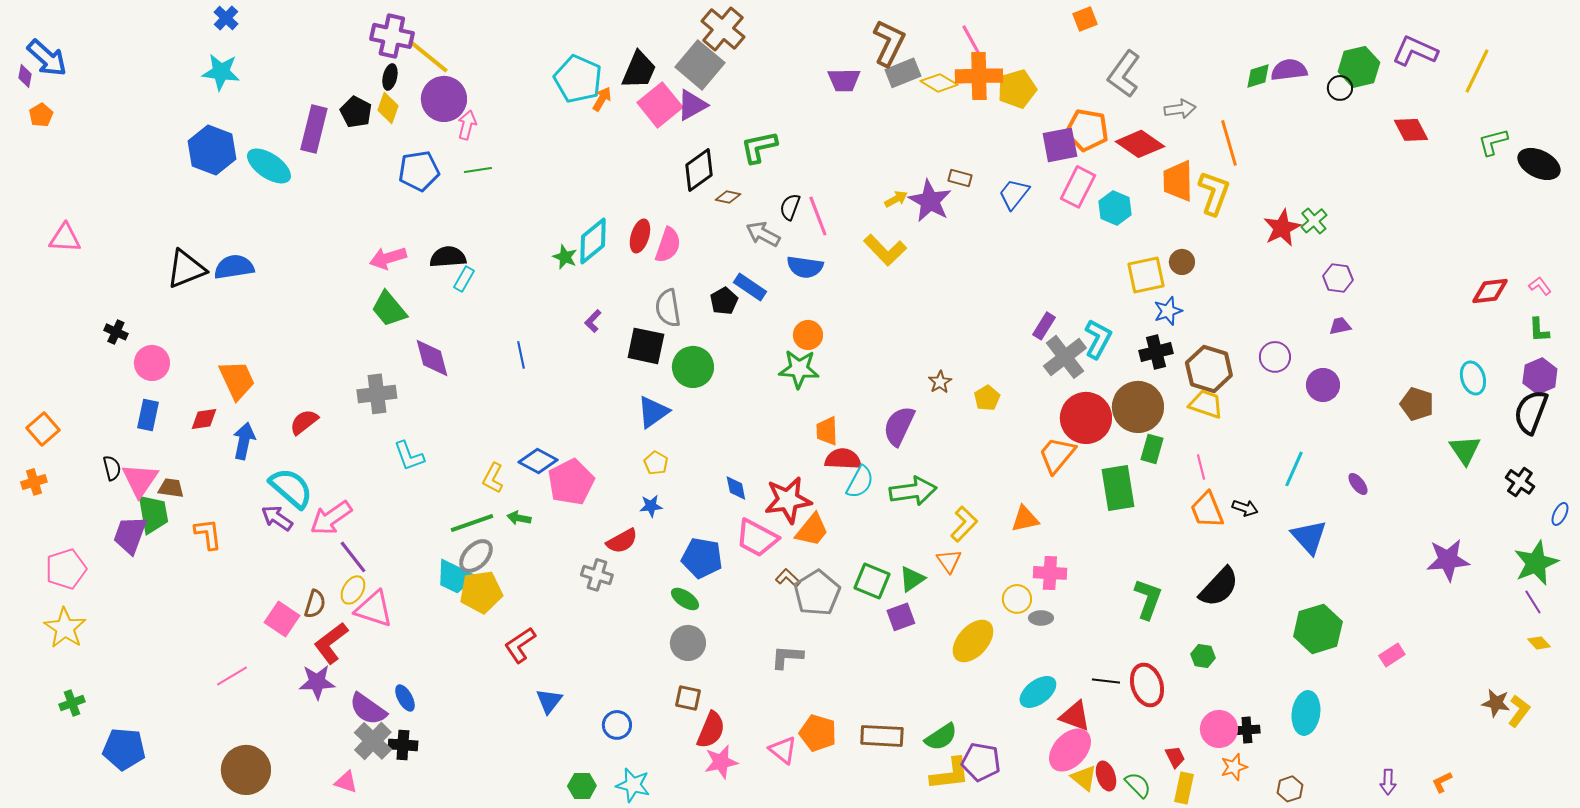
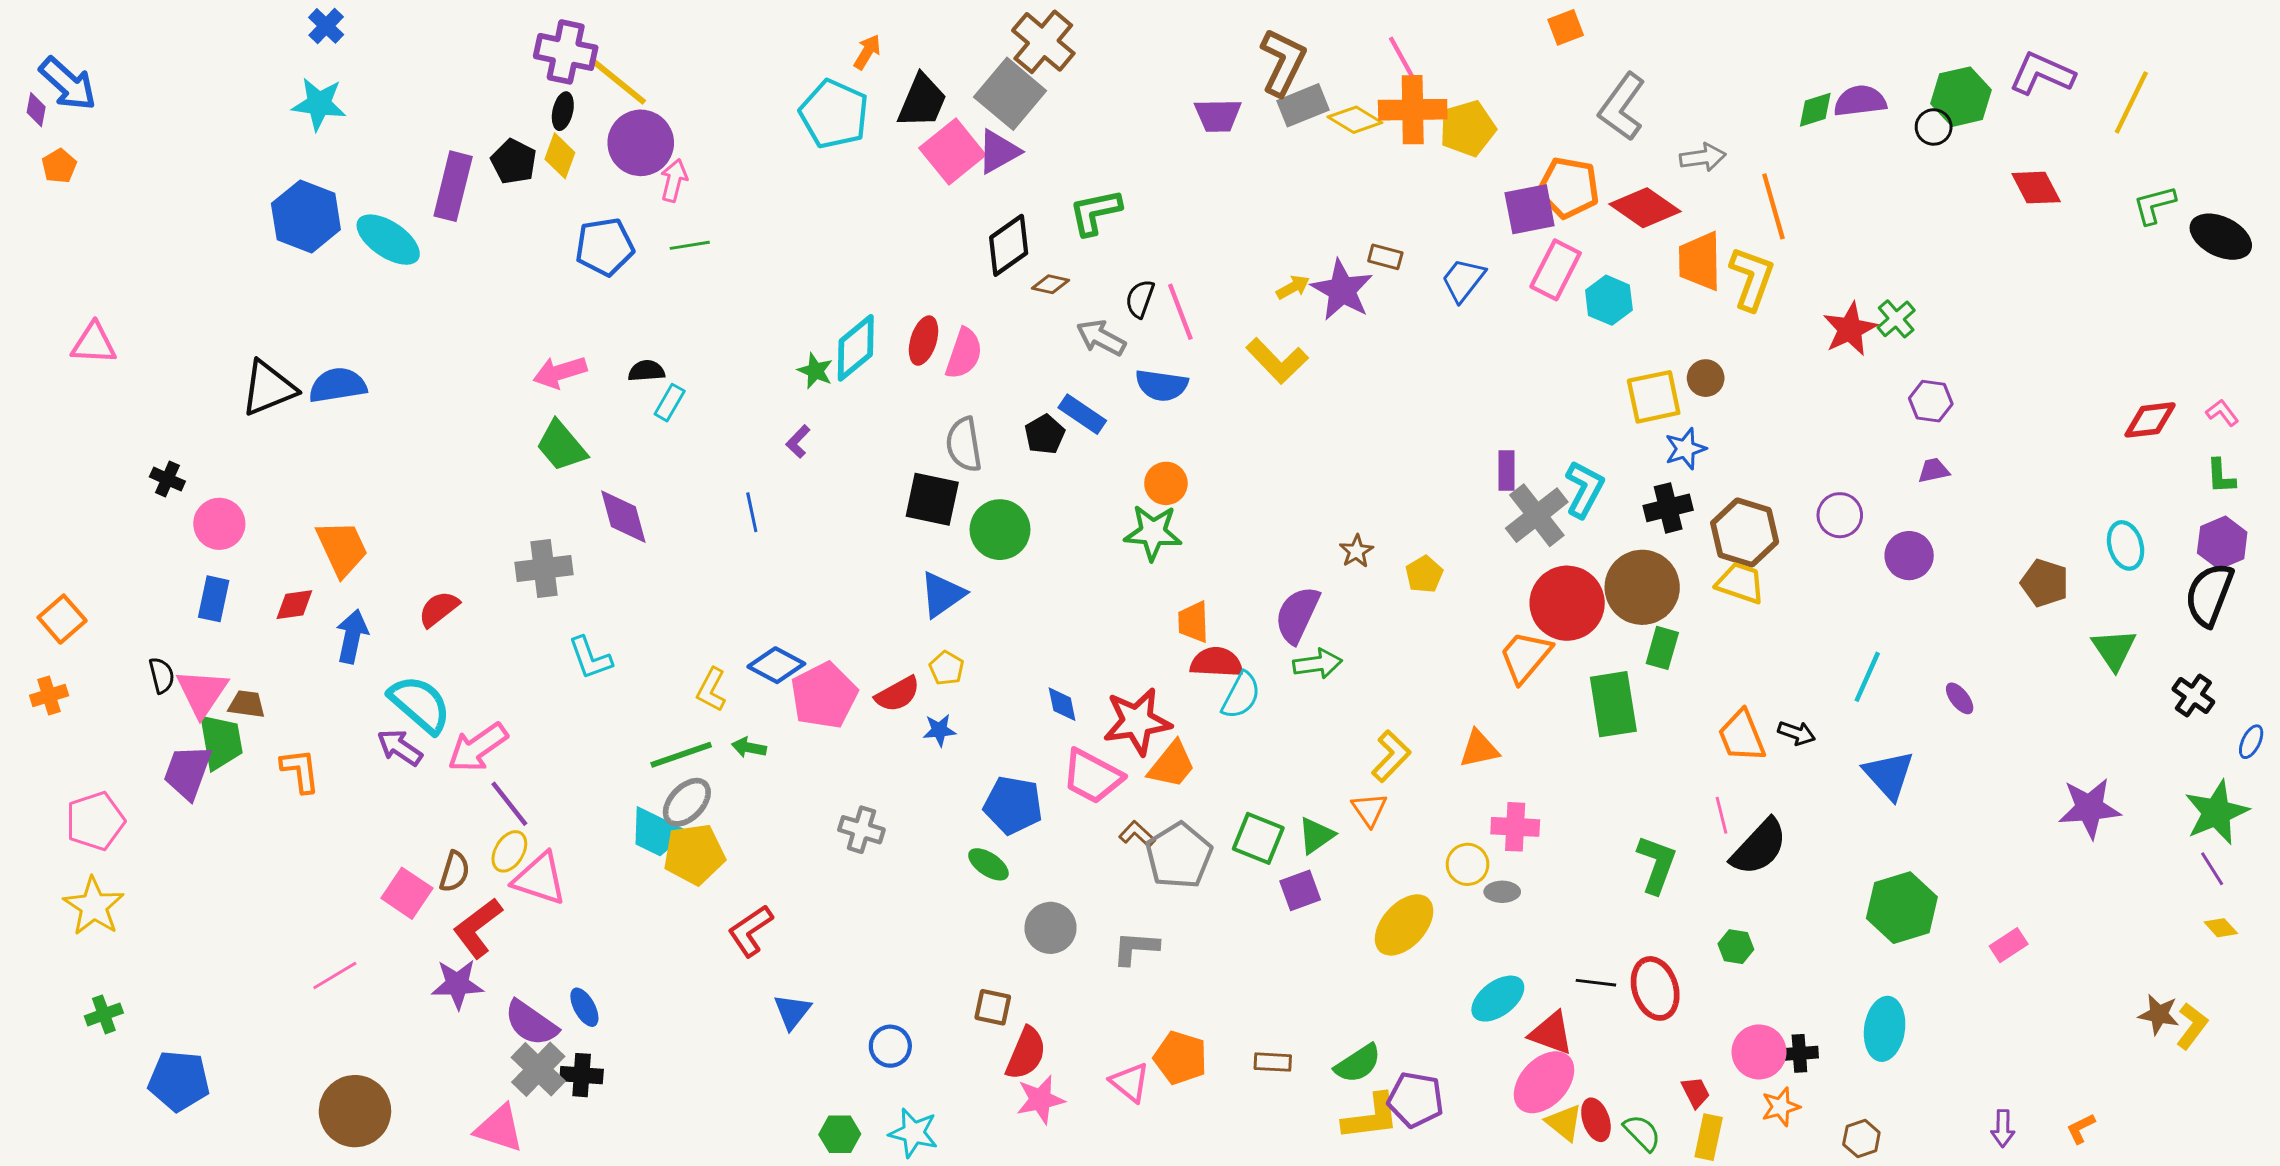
orange arrow: (602, 99) -> (867, 52), moved
black semicircle: (448, 257) -> (646, 371), size x0.7
purple L-shape: (593, 321) -> (798, 442), moved
purple rectangle: (1044, 326) -> (1506, 470), turned -32
pink line: (1201, 467) -> (1722, 815), moved
green arrow: (913, 491) -> (1317, 664), moved, size x0.7
red semicircle: (622, 541) -> (898, 694), moved
gray circle: (688, 643) -> (1051, 928), moved
brown rectangle: (882, 736) -> (1273, 1062), size x0.6
pink triangle: (346, 782) -> (499, 1128), size x1.5

